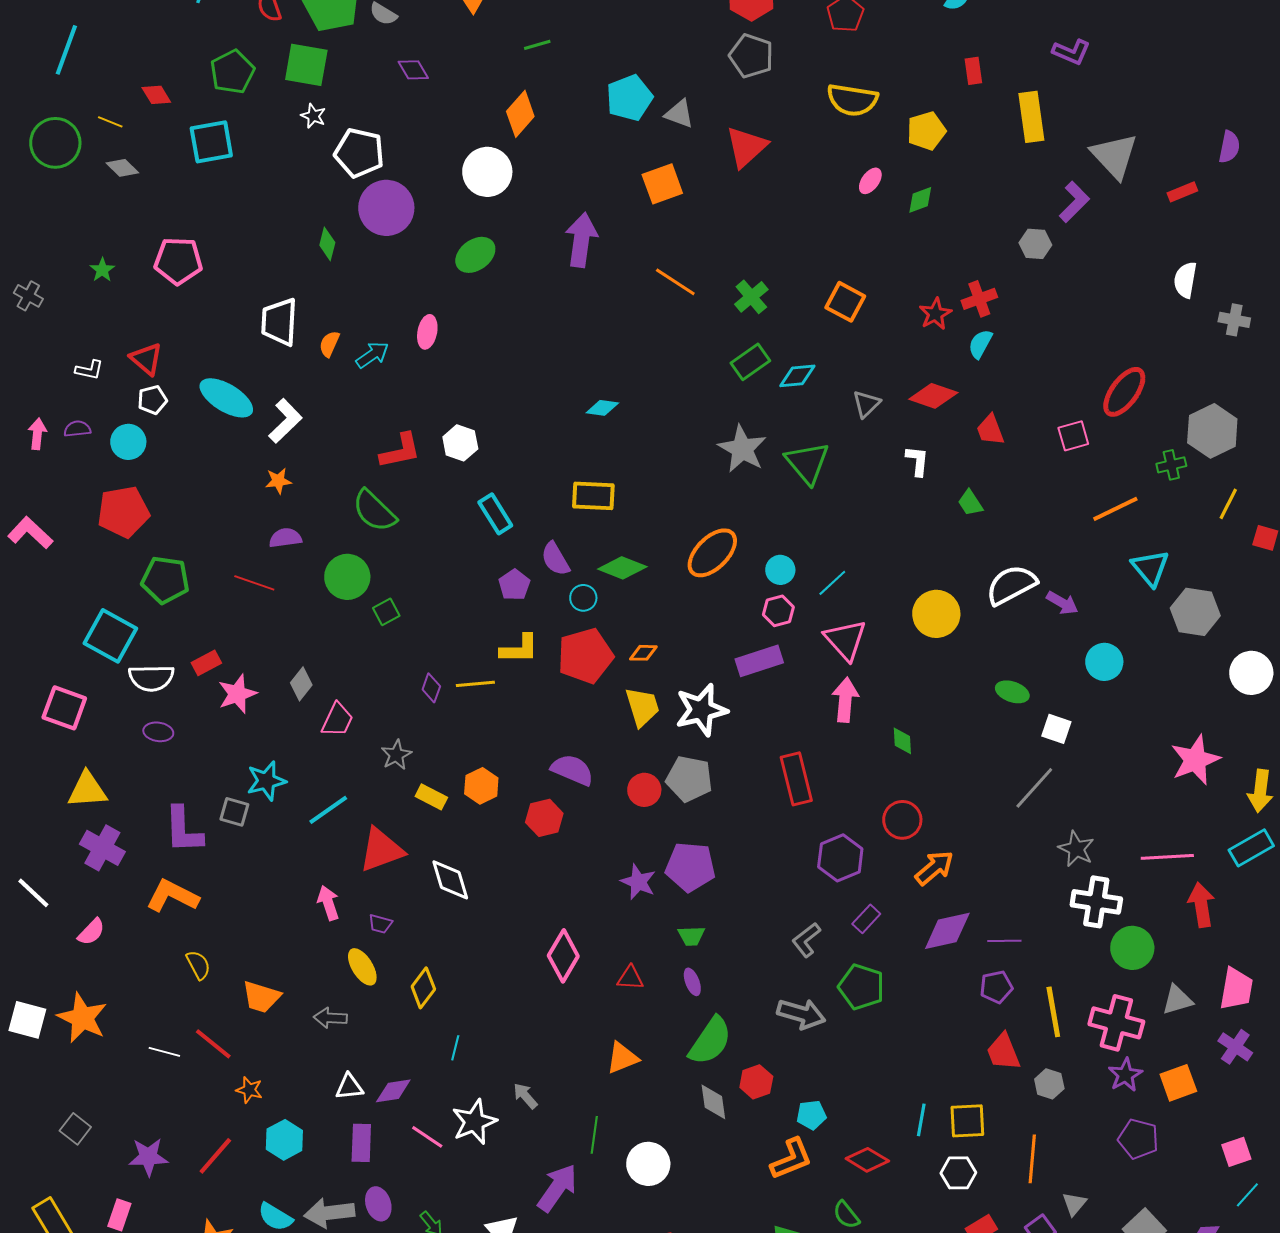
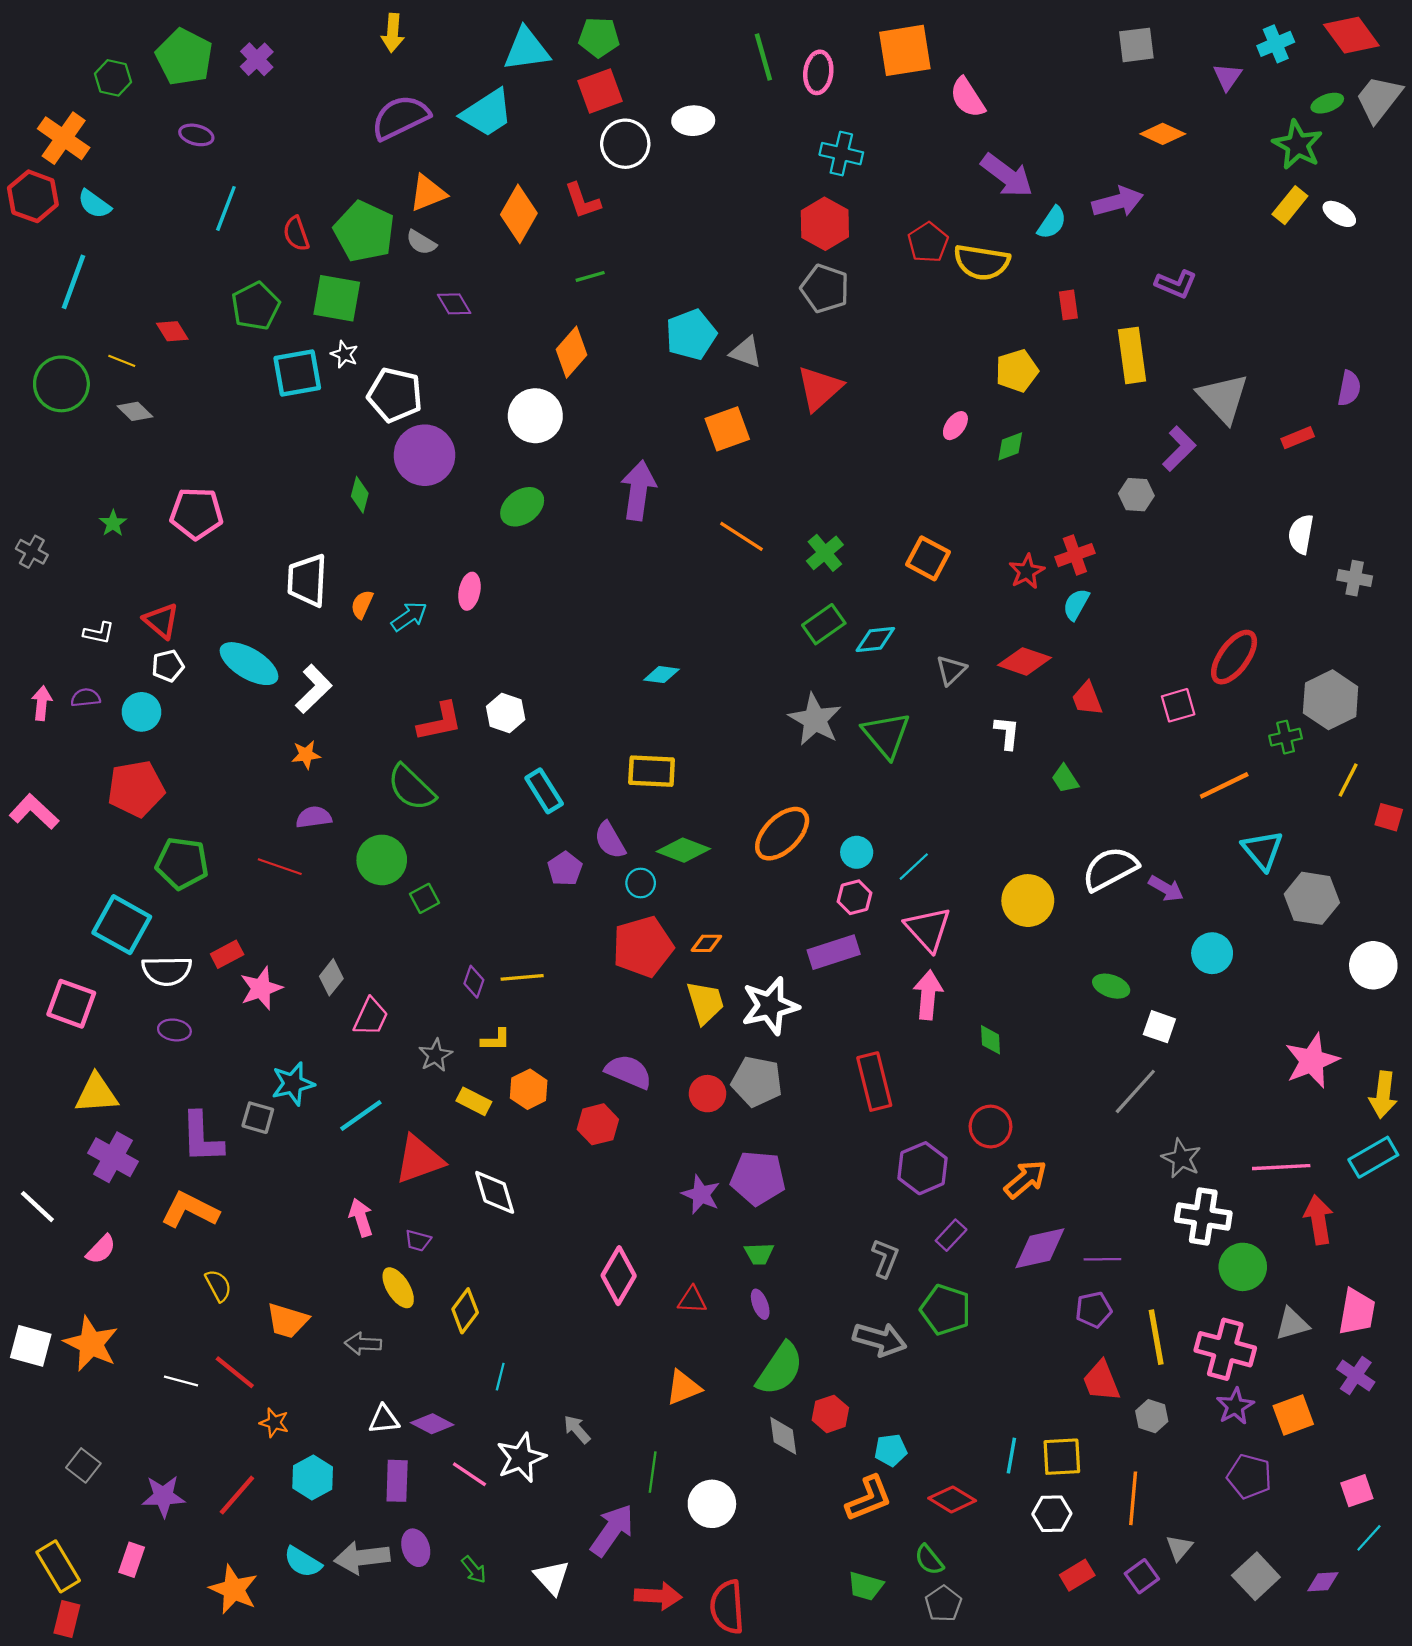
yellow semicircle: (852, 100) -> (982, 262), moved
cyan square: (211, 142) -> (297, 373), moved
yellow L-shape: (519, 649) -> (496, 1040), moved, size x0.7
gray L-shape: (806, 940) -> (885, 1258), turned 150
purple diamond: (393, 1091) -> (432, 1424), turned 36

